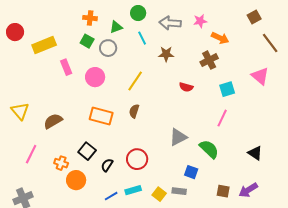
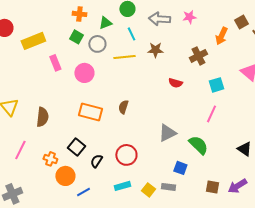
brown square: (254, 17) -> (241, 22), moved
orange arrow: (220, 38) -> (221, 36), moved, turned 90
yellow line: (135, 81) -> (124, 57), moved, turned 50
brown semicircle: (53, 121) -> (42, 117), turned 126
blue line: (111, 196) -> (83, 192), moved

